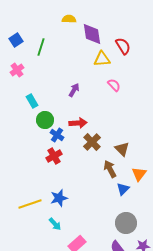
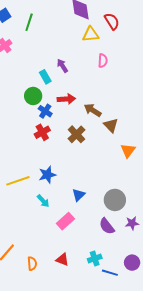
pink semicircle: (114, 85) -> (103, 61), turned 48
purple arrow: (74, 90) -> (62, 66), turned -64
cyan rectangle: (32, 101) -> (45, 77), moved
brown cross: (92, 142) -> (77, 134), moved
brown arrow: (110, 169) -> (93, 110), moved, turned -30
blue triangle: (123, 189) -> (79, 195), moved

